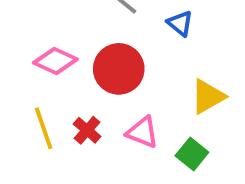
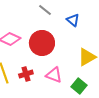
red cross: (87, 130) -> (26, 74), turned 32

